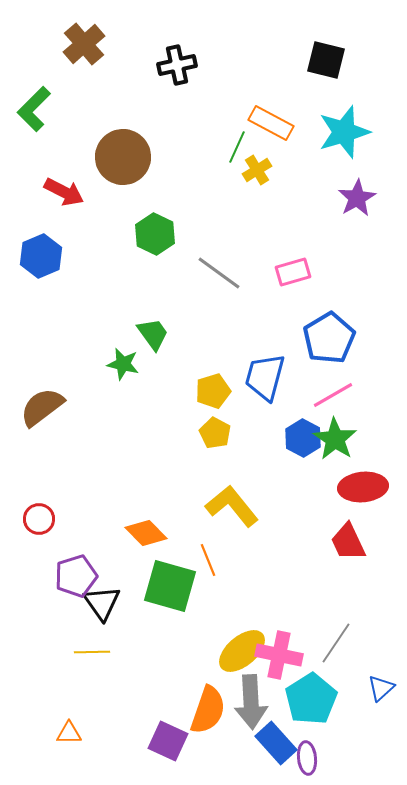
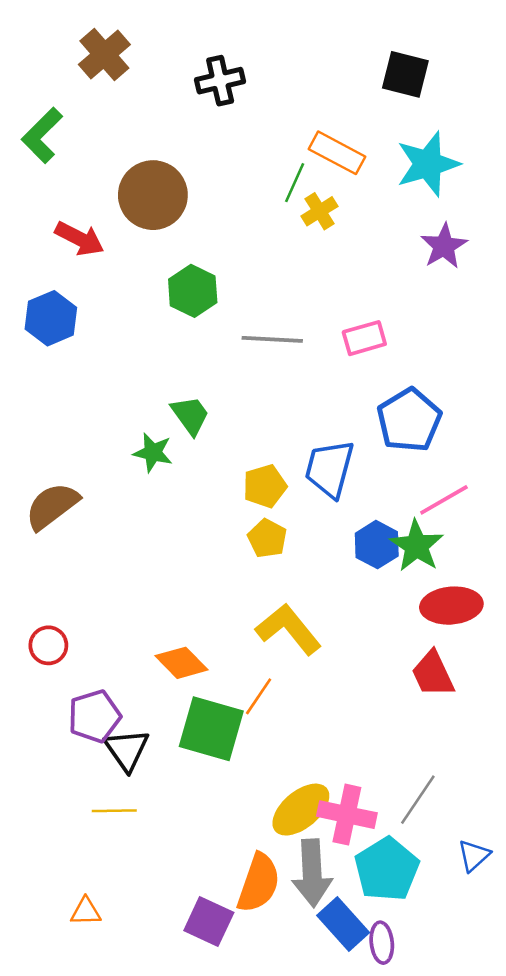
gray line: (219, 273) -> (272, 339), turned -33
pink line: (333, 395) -> (444, 500), moved
orange line: (208, 560) -> (259, 696), turned 56

